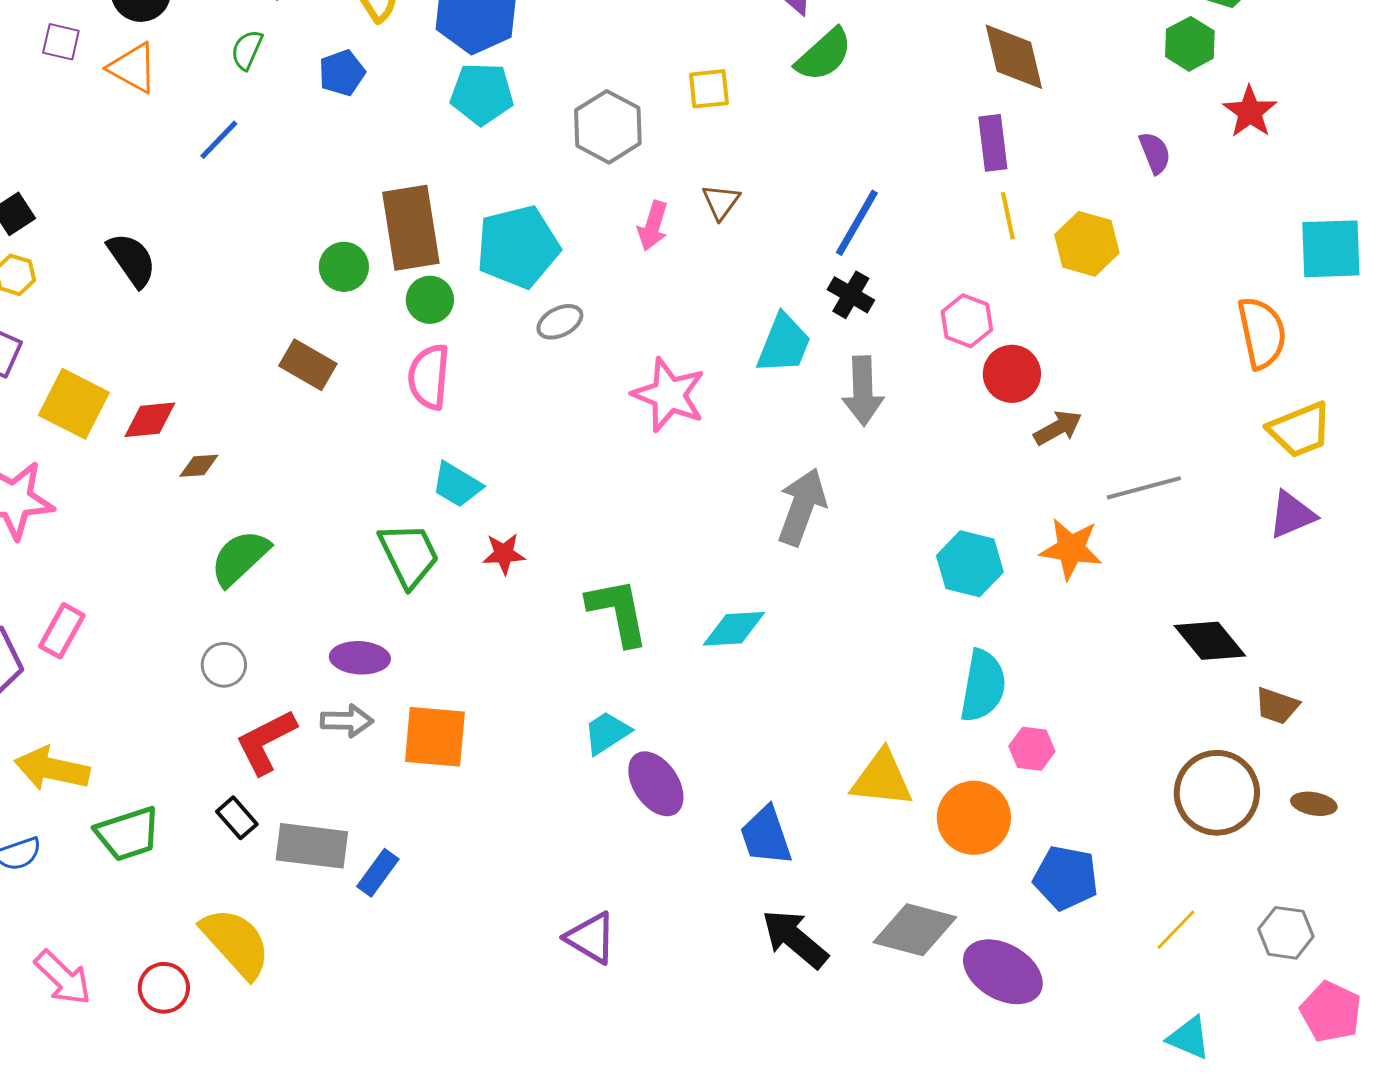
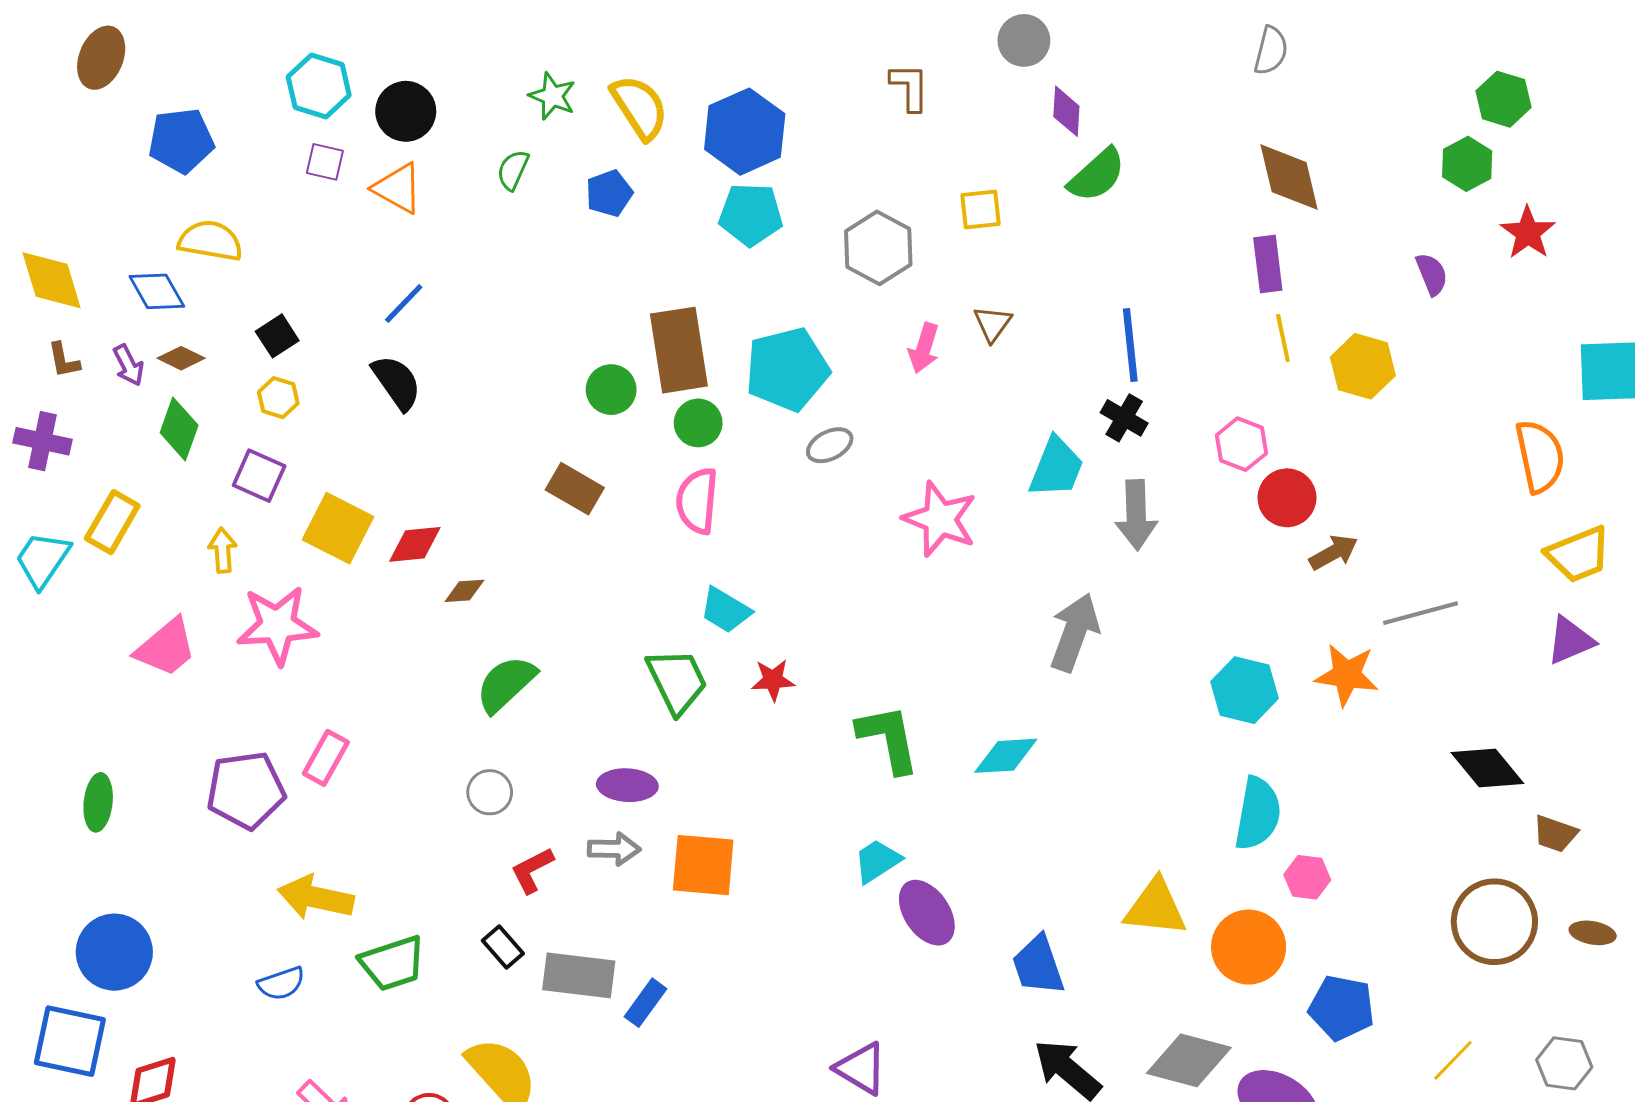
blue line: (219, 140) -> (404, 304), moved
blue line: (857, 223) -> (1130, 345), turned -36
red L-shape: (266, 742) -> (532, 870), size x0.7

